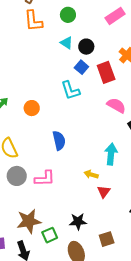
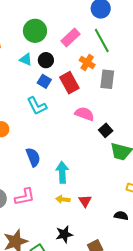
green circle: (68, 15) -> (35, 31), moved, size x1.5
pink rectangle: (115, 16) -> (71, 38), moved
cyan arrow: (111, 154) -> (62, 172), moved
yellow arrow: (91, 174) -> (63, 199), moved

